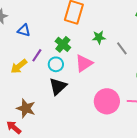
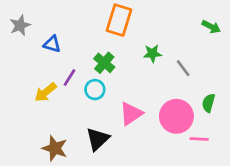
pink triangle: (84, 63) -> (131, 114), moved
black triangle: (58, 86) -> (98, 139), moved
pink circle: (107, 101) -> (176, 116), moved

